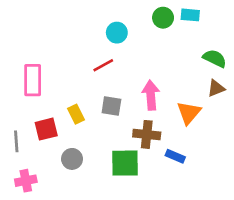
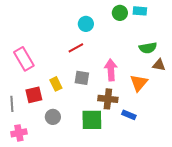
green semicircle: (215, 58) -> (148, 48), moved, turned 144
pink rectangle: (33, 80) -> (24, 59), turned -30
brown triangle: (216, 88) -> (159, 65), turned 32

